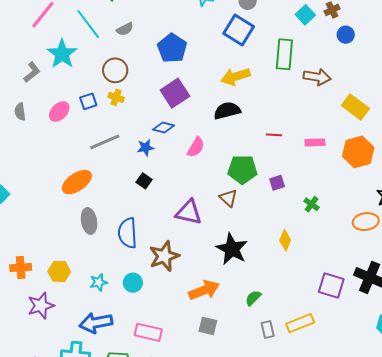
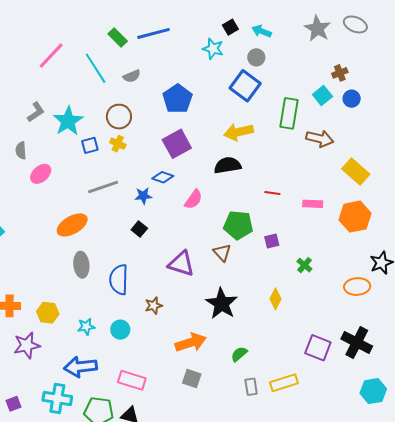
cyan square: (305, 15) -> (322, 95), moved
cyan star: (62, 54) -> (68, 121), moved
pink ellipse: (59, 112) -> (41, 174), moved
brown star: (164, 256) -> (154, 306), size x0.6

